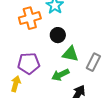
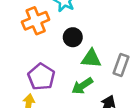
purple pentagon: (29, 63) -> (41, 77), turned -30

